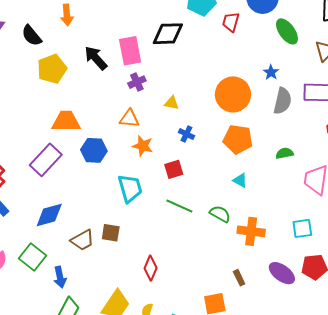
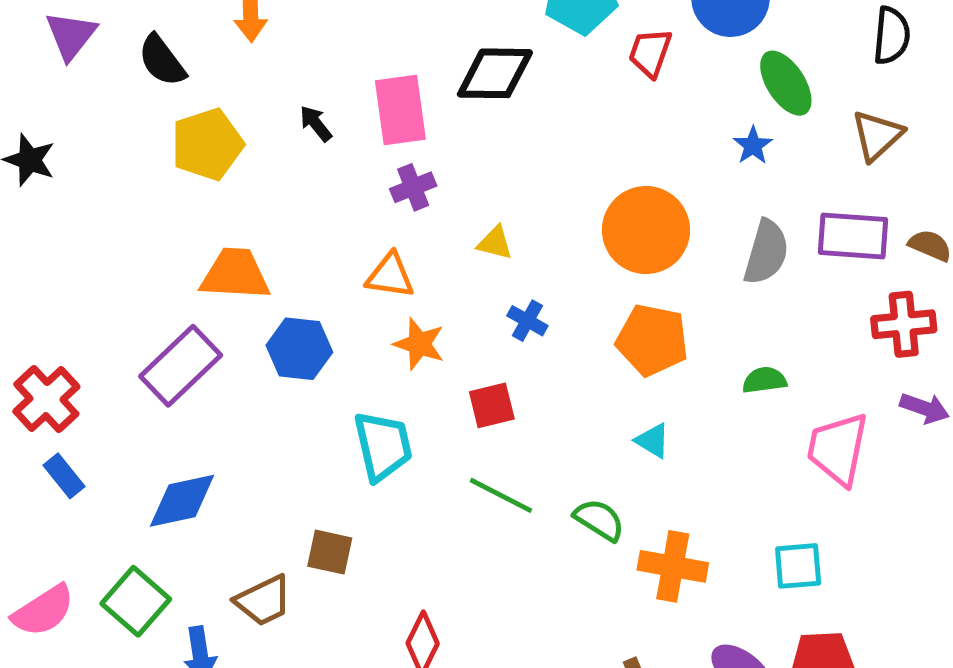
black arrow: (96, 58) -> (316, 124), size x0.6
blue star: (271, 72) -> (753, 145), moved
brown trapezoid: (82, 240) -> (263, 601), moved

